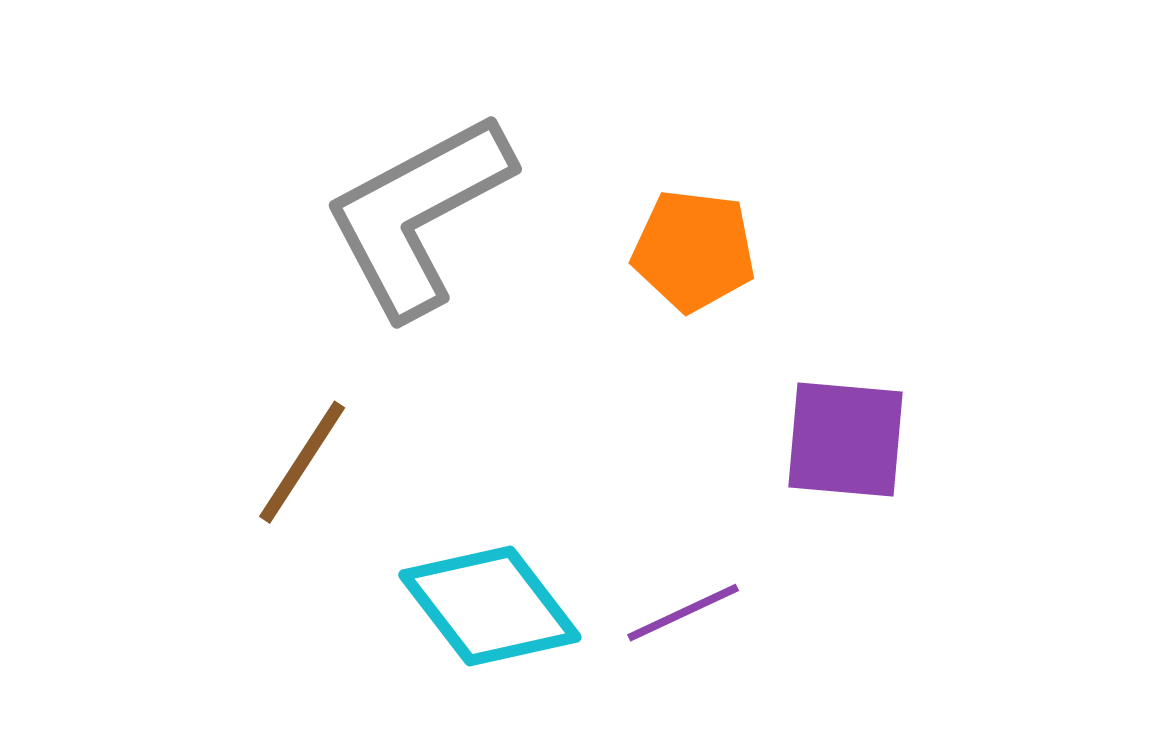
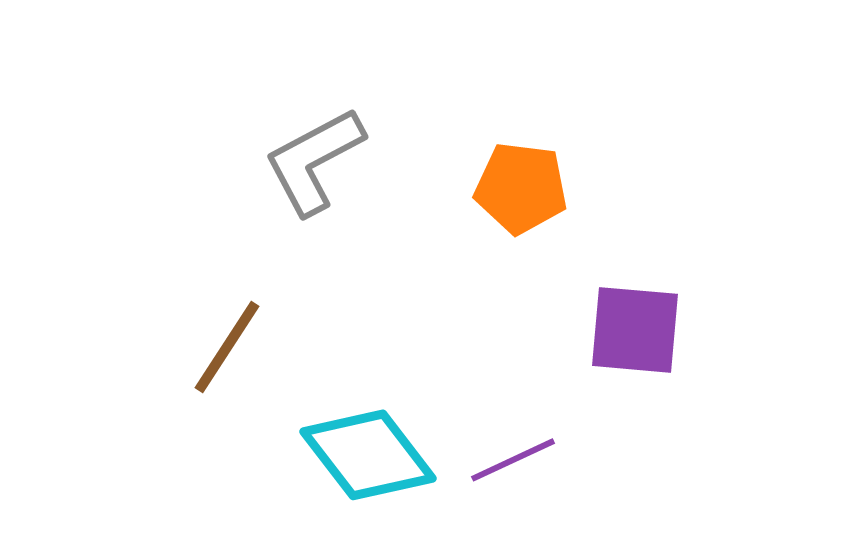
gray L-shape: (418, 214) -> (314, 161), size x0.7

